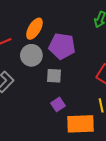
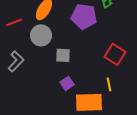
purple pentagon: (62, 46) -> (84, 16), moved

